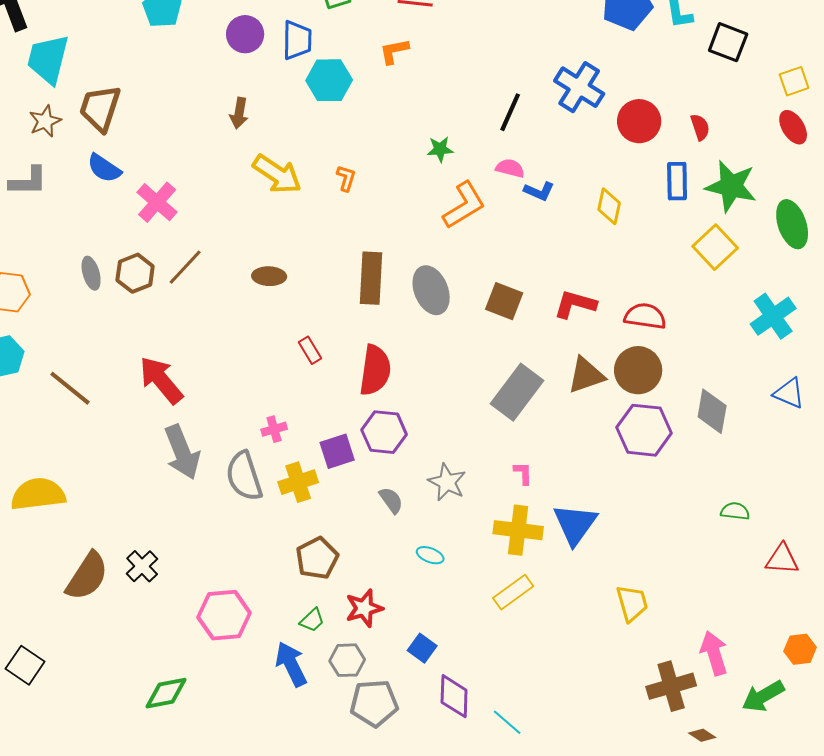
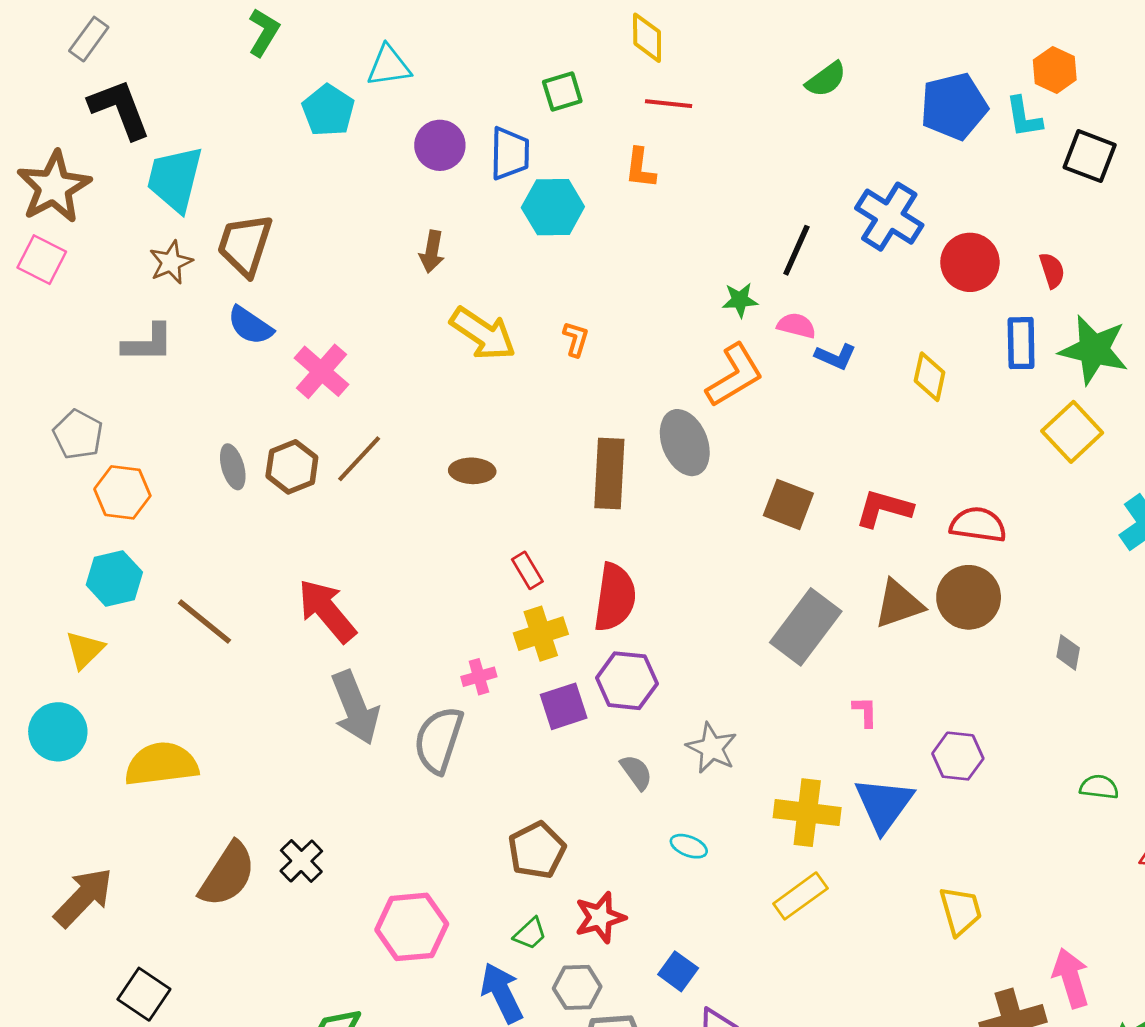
orange L-shape: (394, 51) -> (640, 168), turned -72
green star: (440, 149) -> (740, 300), moved
gray ellipse: (431, 290) -> (685, 443), moved
gray diamond: (712, 411) -> (1068, 652), size x0.6
purple hexagon: (644, 430) -> (958, 756), moved, size x0.7
pink L-shape: (523, 473) -> (865, 712), moved
gray semicircle: (244, 476) -> (439, 740), turned 36
yellow cross: (298, 482) -> (541, 634), moved

